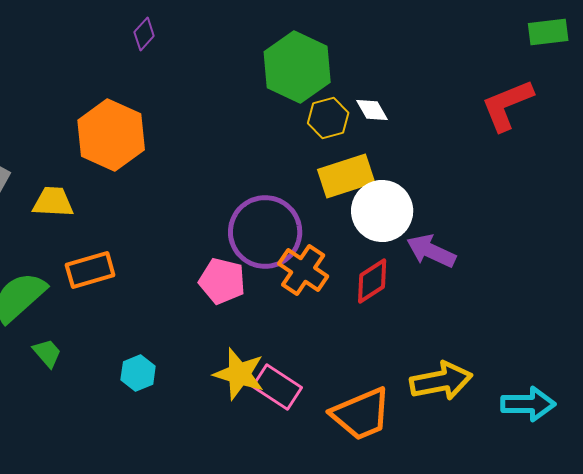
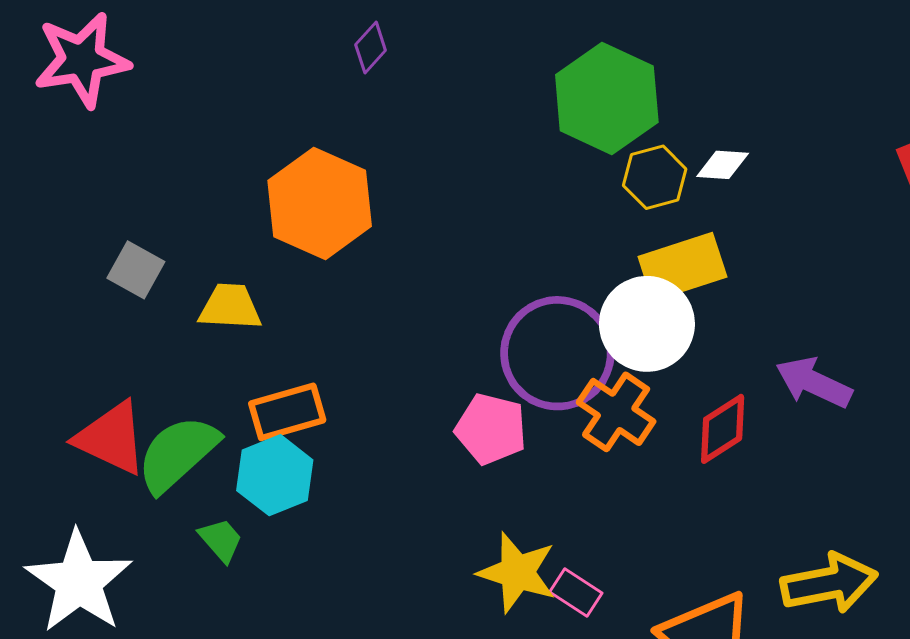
white diamond: (372, 110) -> (723, 165), turned -56
white circle: (382, 211) -> (647, 324), moved
cyan hexagon: (138, 373) -> (275, 475), moved, size x1.4
pink rectangle: (277, 387) -> (576, 593), size x0.7

